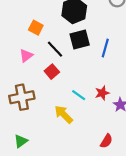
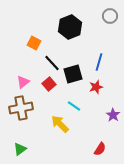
black square: (80, 39) -> (73, 74), moved
pink triangle: (26, 55) -> (23, 82), moved
red star: (102, 93) -> (96, 87), moved

